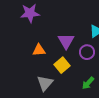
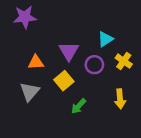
gray triangle: (45, 83) -> (30, 92), moved
green arrow: (88, 83) -> (79, 106), moved

